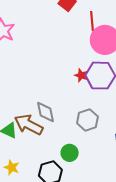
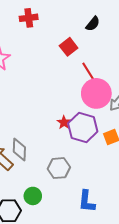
red line: (92, 21) -> (88, 72), turned -42

